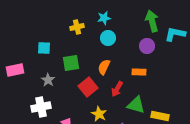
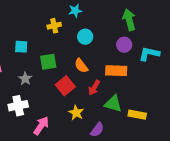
cyan star: (104, 18) -> (75, 11), moved
cyan L-shape: (175, 34) -> (149, 54), moved
orange semicircle: (104, 67) -> (81, 66), turned -63
orange rectangle: (139, 72) -> (116, 71), size x1.5

